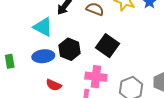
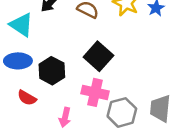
black hexagon: (70, 49) -> (52, 71), moved
pink cross: (96, 77) -> (95, 92), moved

